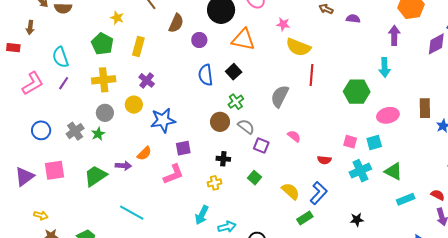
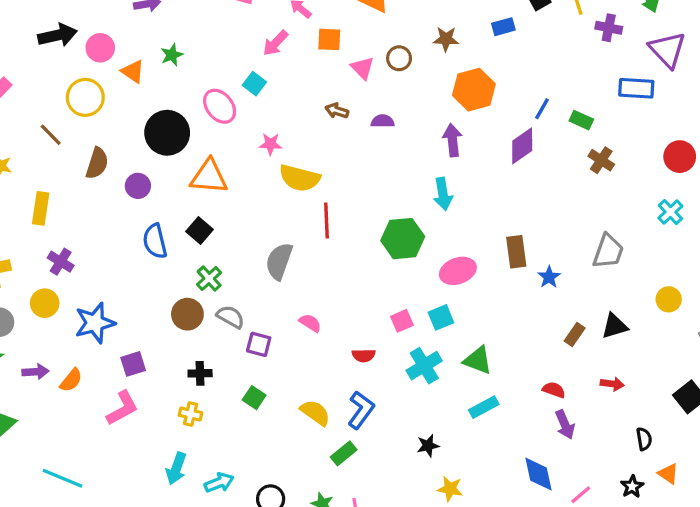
pink square: (350, 142) -> (402, 321), turned -32
purple arrow: (123, 166) -> (35, 372), moved
yellow cross: (215, 183) -> (191, 414), turned 32
cyan rectangle: (406, 199) -> (484, 407), moved

